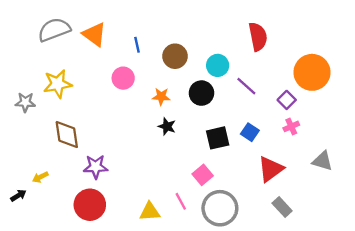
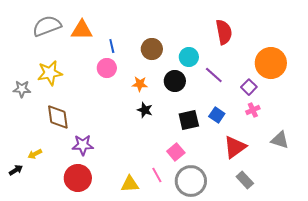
orange triangle: (94, 34) -> (82, 30), turned -35
blue line: (137, 45) -> (112, 46), moved

